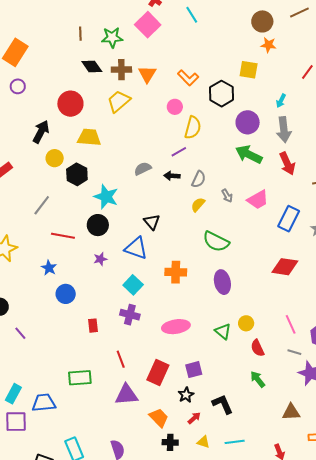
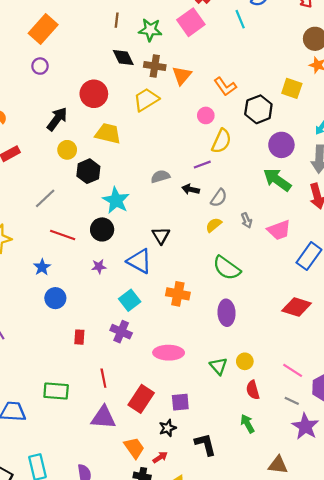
pink line: (291, 324) -> (293, 370), turned -42
red arrow: (194, 418) -> (160, 457), moved

